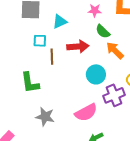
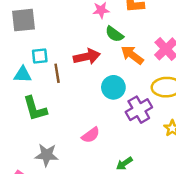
cyan triangle: (60, 22) -> (23, 74), moved, turned 35
pink semicircle: (86, 112) -> (91, 135), moved, size x0.7
gray star: (45, 117) -> (47, 155), moved

